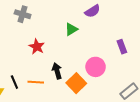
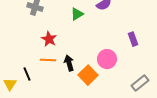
green triangle: (71, 29) -> (77, 14), moved
orange line: (36, 82) -> (48, 60), moved

